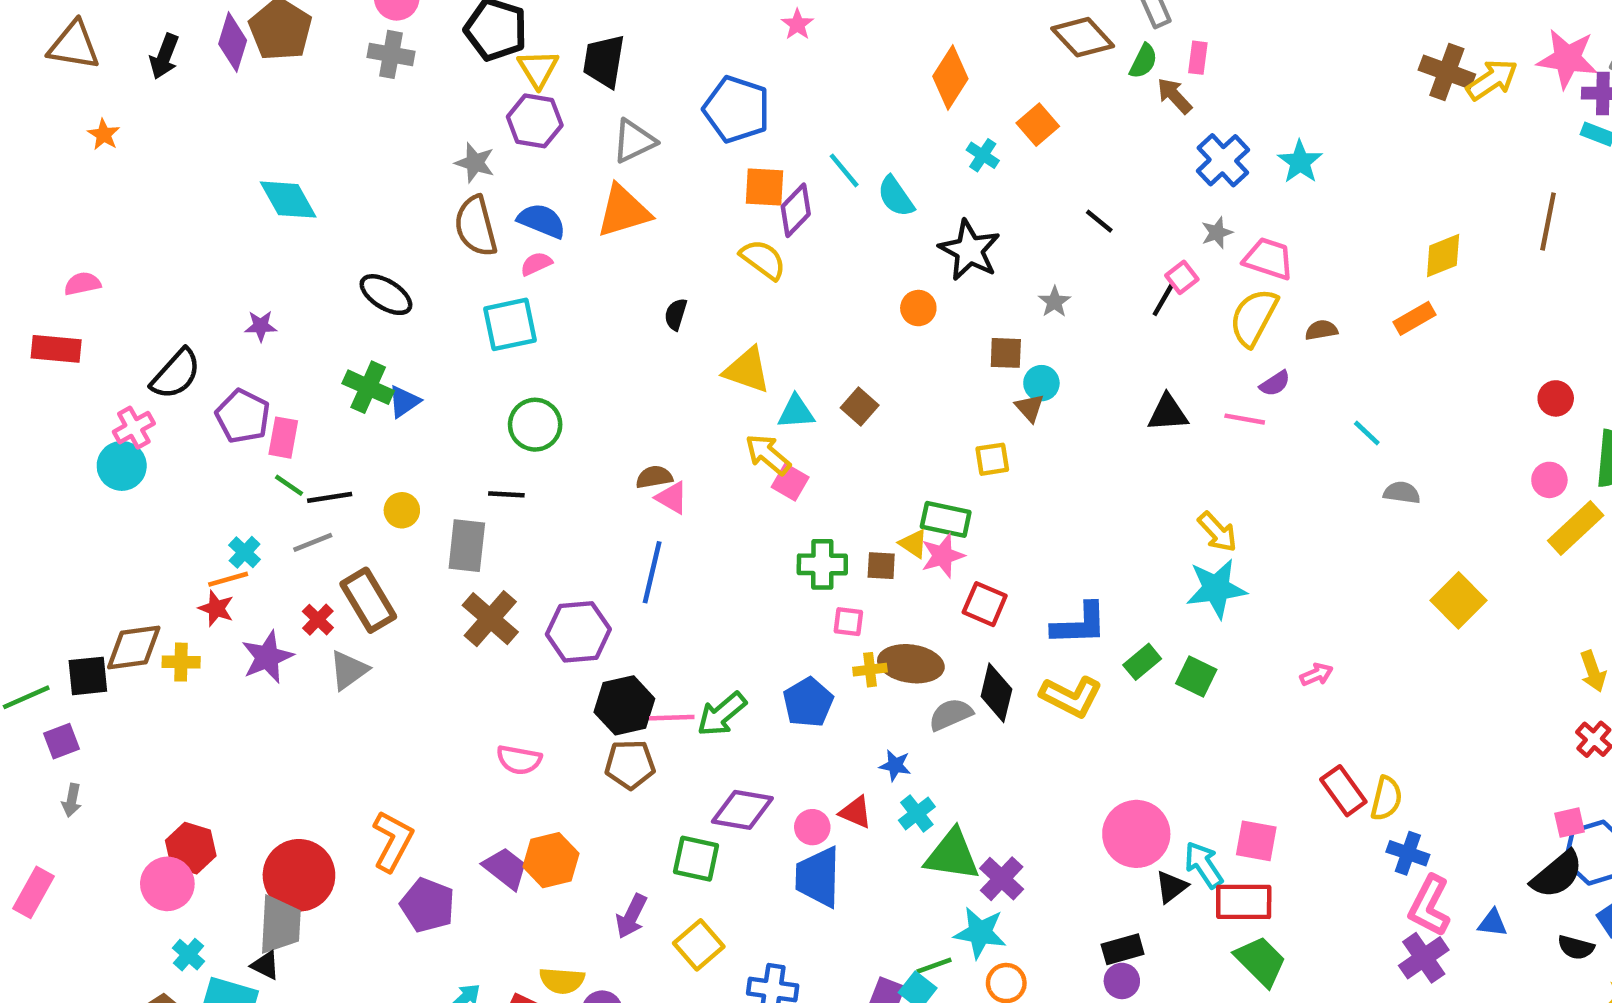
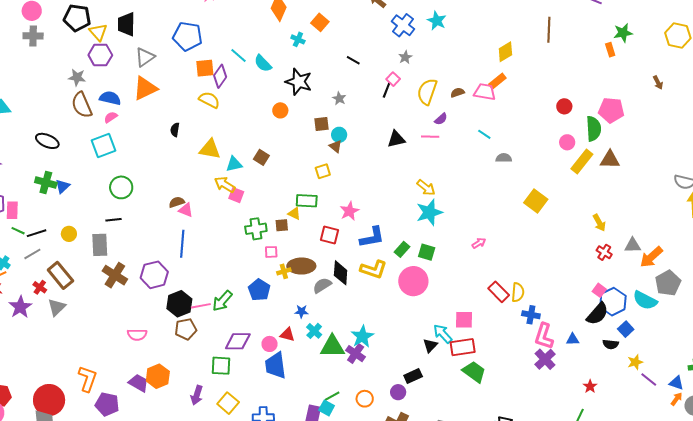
pink trapezoid: (1268, 259) -> (485, 92), moved
pink star: (943, 556) -> (349, 211), moved
pink square: (1569, 823) -> (599, 290), turned -32
pink circle: (1136, 834) -> (413, 281), moved
cyan star: (980, 933) -> (362, 336), moved, turned -30
purple circle: (1122, 981) -> (398, 392), moved

